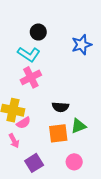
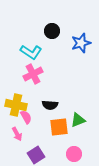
black circle: (38, 32) -> (52, 31), moved
black semicircle: (60, 107) -> (50, 105), moved
pink semicircle: (23, 123) -> (26, 117), turned -88

